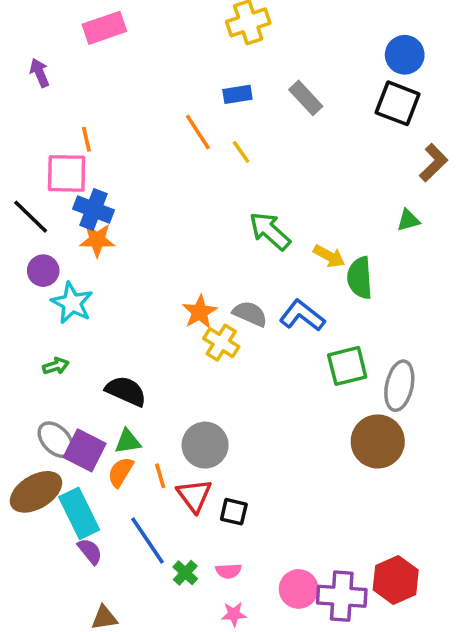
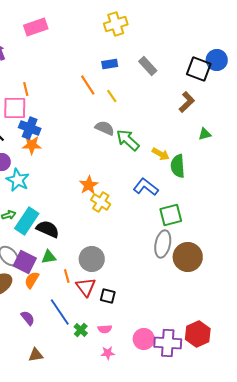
blue circle: (405, 55) -> (217, 60), moved
brown L-shape: (433, 163) -> (187, 102), moved
gray semicircle: (250, 314) -> (105, 128), moved
gray ellipse: (399, 386) -> (163, 244), moved
orange semicircle: (121, 472) -> (32, 280), moved
cyan rectangle: (79, 513) -> (27, 221), moved, turned 60

